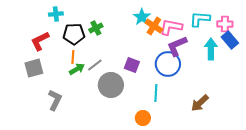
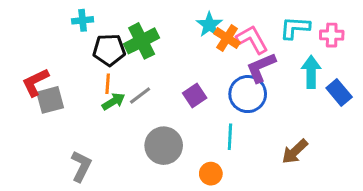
pink L-shape: (171, 27) -> (252, 39), turned 50
green cross: (96, 28) -> (142, 41), size x1.6
blue rectangle: (230, 40) -> (339, 93), moved
red L-shape: (40, 41) -> (35, 82), moved
purple square: (132, 65) -> (195, 96), turned 35
gray circle: (111, 85) -> (164, 146), moved
gray L-shape: (55, 100) -> (81, 166), moved

